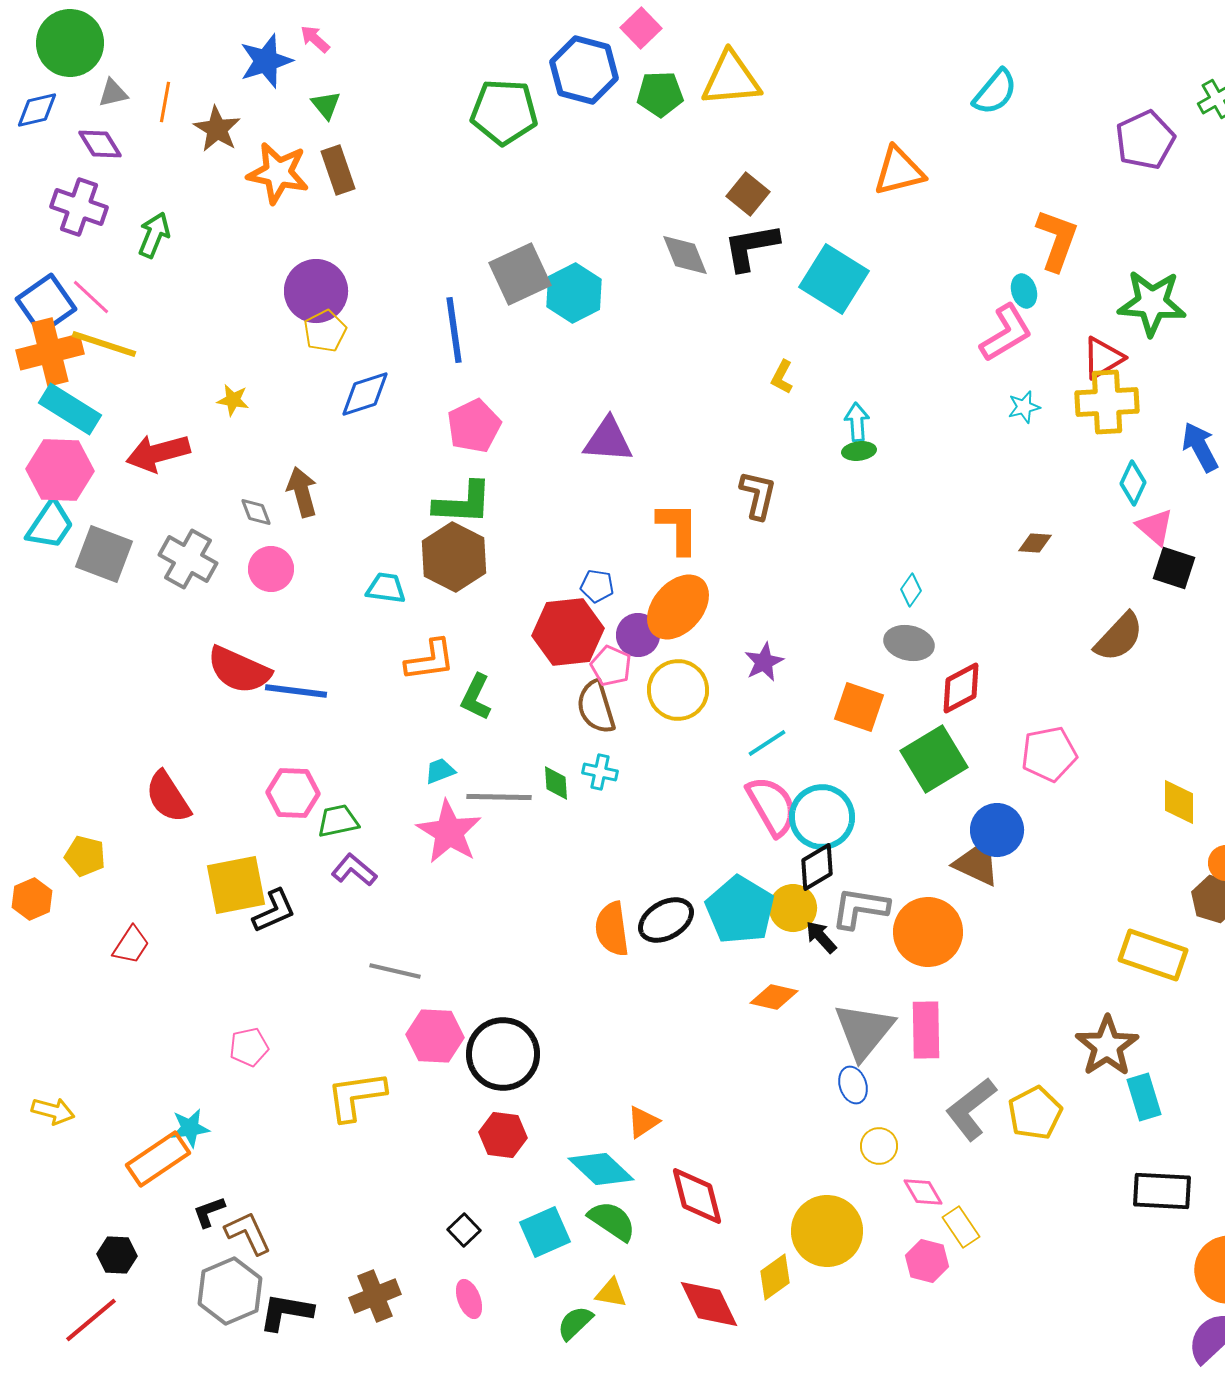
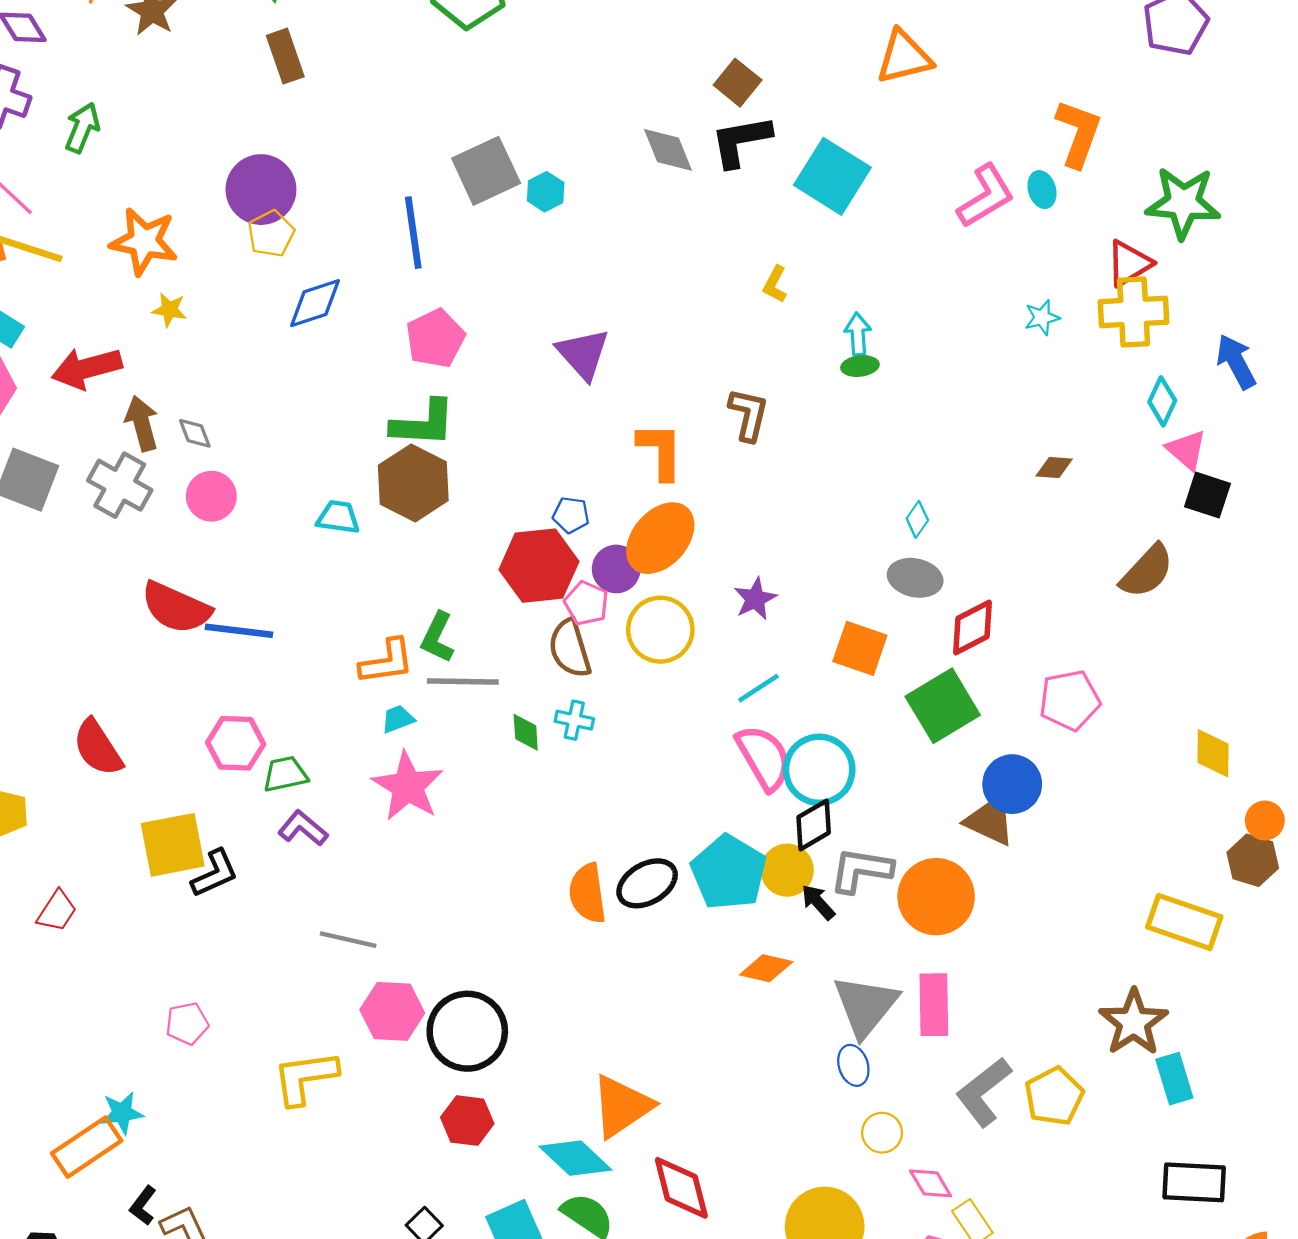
orange star: (278, 173) -> (144, 241), moved
cyan hexagon: (574, 293) -> (546, 192), size x0.6
pink L-shape: (1006, 333) -> (986, 196), moved
purple triangle: (608, 440) -> (583, 354), turned 44
brown arrow: (302, 492) -> (142, 423), moved
orange L-shape: (430, 660) -> (387, 662), moved
gray line: (499, 797) -> (463, 682), moved
orange triangle: (643, 1122) -> (622, 1106), size x1.8
black L-shape: (209, 1212) -> (143, 1205), turned -33

